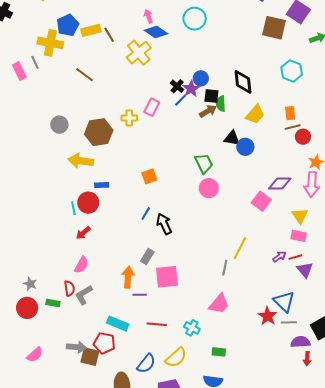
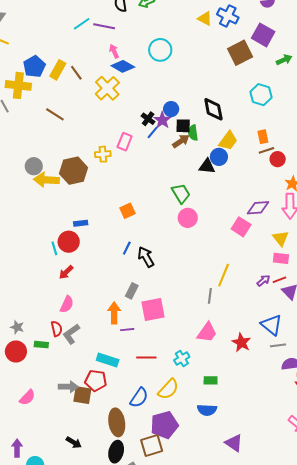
brown square: (274, 28) -> (240, 53), turned -35
yellow rectangle: (91, 30) -> (58, 70), turned -42
blue circle: (245, 147) -> (219, 157), moved
yellow arrow: (81, 161) -> (46, 180), moved
red star: (268, 316) -> (241, 343), moved
cyan cross: (192, 328) -> (182, 358), turned 35

